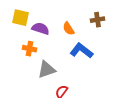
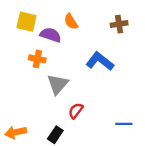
orange semicircle: (68, 29) -> (71, 22), moved
gray triangle: (46, 70) -> (58, 84), turned -30

